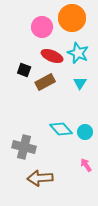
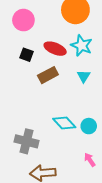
pink circle: (42, 27) -> (23, 20), moved
black square: (24, 70) -> (27, 55), moved

